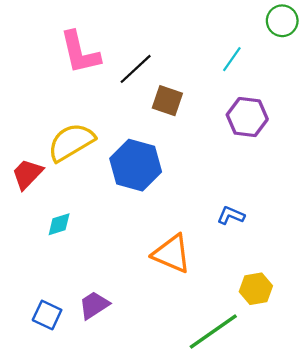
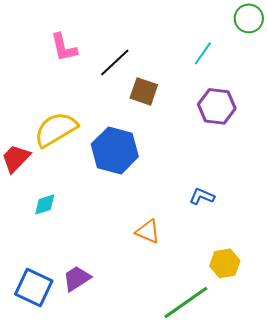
pink L-shape: (80, 52) -> (64, 47), size x0.7
orange triangle: (172, 254) -> (148, 231), size x0.7
blue square: (47, 315) -> (34, 287), size x1.4

